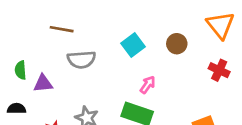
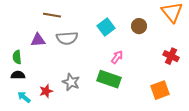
green semicircle: (21, 70) -> (17, 57), moved
red cross: (219, 70) -> (171, 56), moved
purple triangle: (43, 83) -> (38, 40), moved

